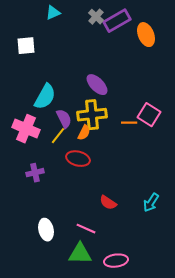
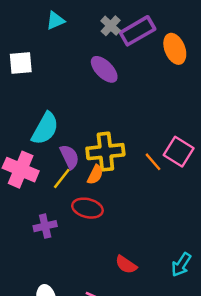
purple ellipse: (97, 85) -> (104, 69), moved
orange line: (129, 123) -> (153, 162), turned 49
purple cross: (35, 173) -> (45, 226), moved

